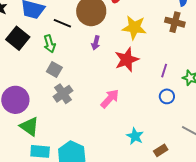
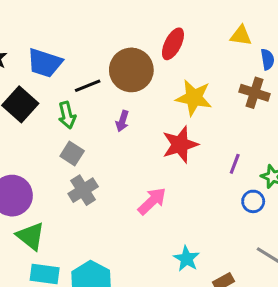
black line: (62, 23) -> (88, 86), turned -48
purple arrow: (96, 43) -> (122, 121), moved
blue circle: (167, 96) -> (253, 201), moved

